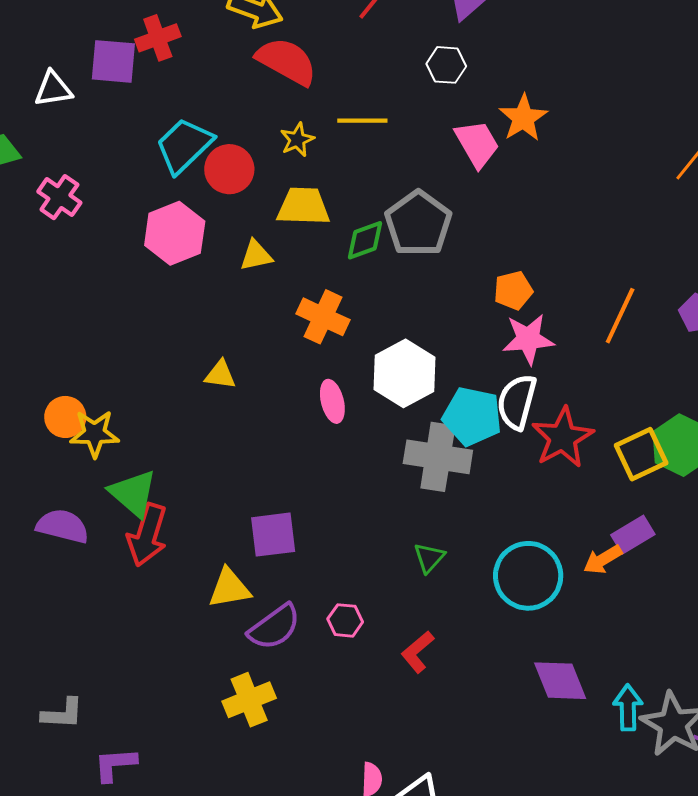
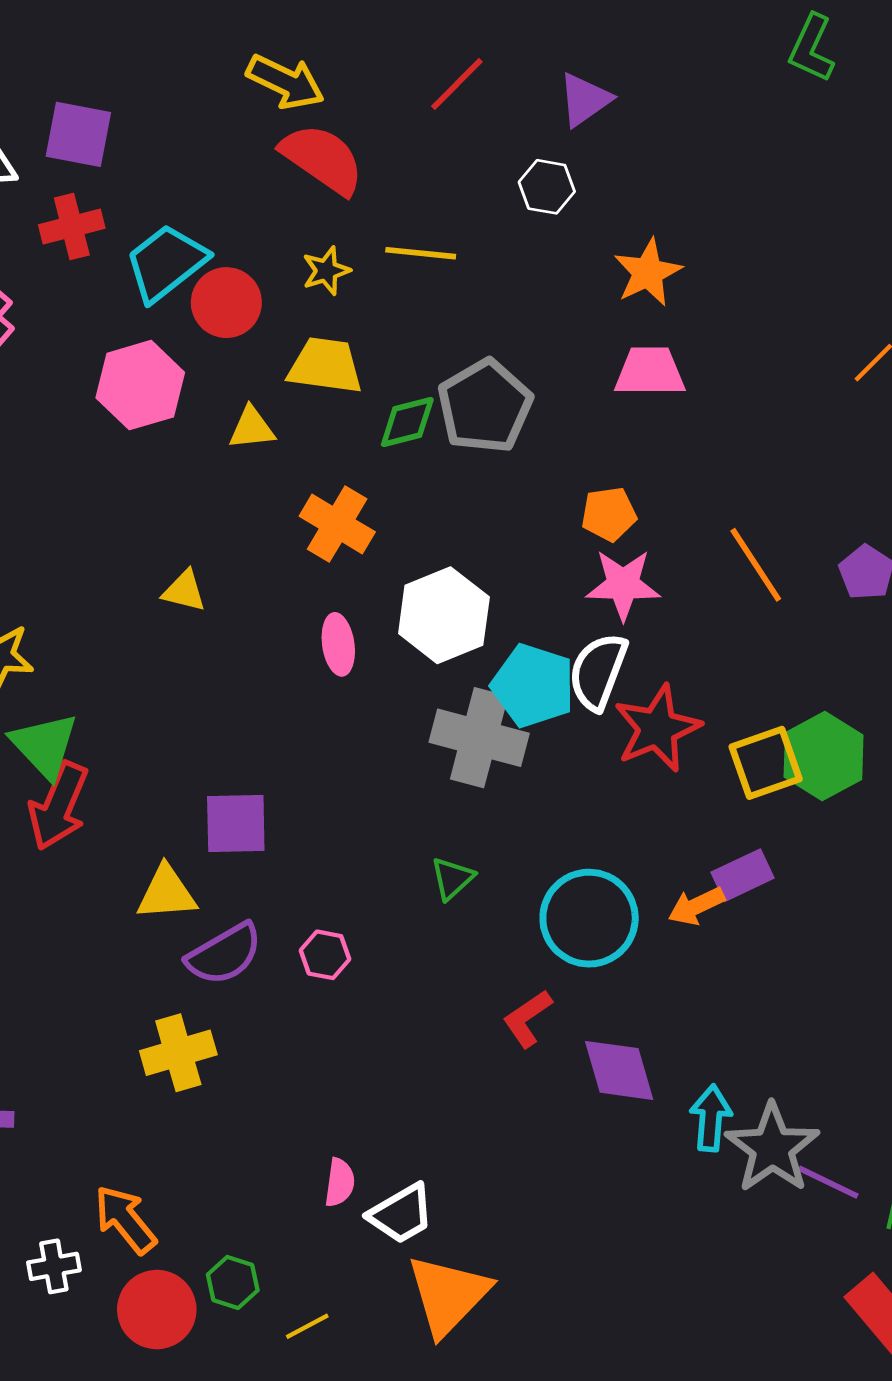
red cross: (158, 38) -> (72, 226), moved
pink trapezoid: (477, 144) -> (650, 372), moved, turned -66
orange line: (620, 316) -> (756, 565), turned -64
red L-shape: (418, 652) -> (527, 1019), moved

